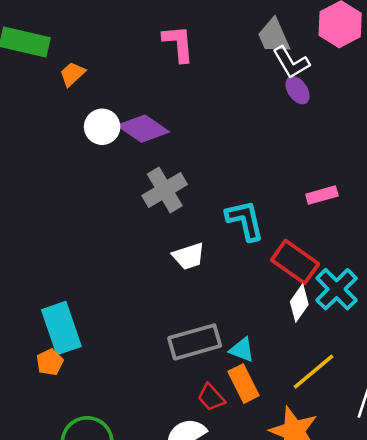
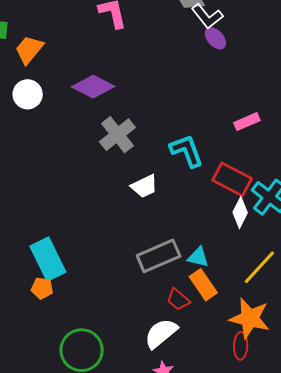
orange trapezoid: (72, 74) -> (29, 50), size x1.4
white circle: (102, 127) -> (28, 94), moved
orange pentagon: (50, 362) -> (42, 288), turned -30

